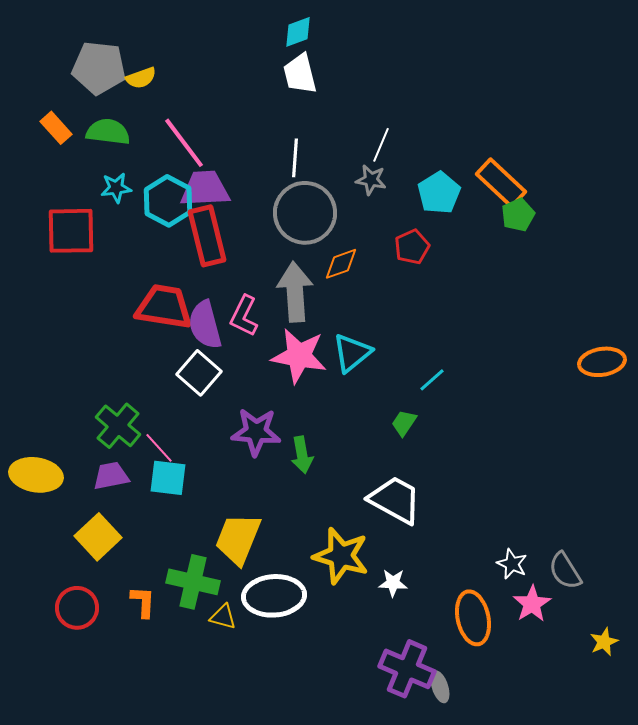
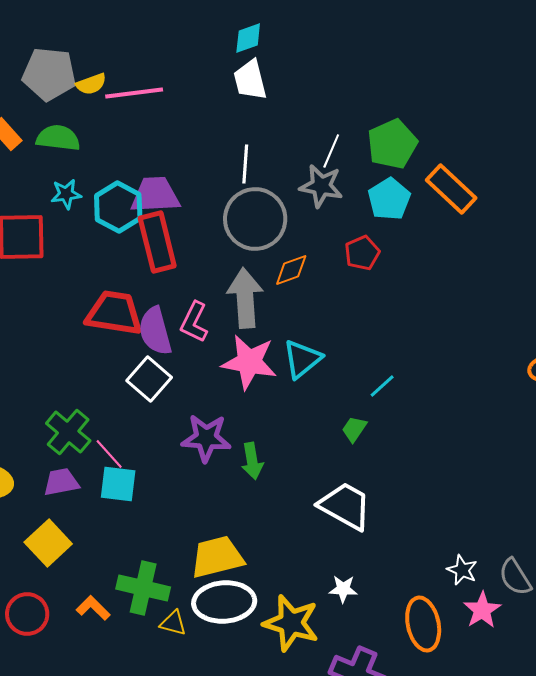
pink line: (184, 143) -> (134, 93), moved, turned -60
gray star: (371, 180) -> (321, 186), size x1.4
green pentagon: (518, 215) -> (392, 144), moved, size x1.5
yellow trapezoid: (238, 539) -> (217, 557), moved, turned 54
yellow star: (341, 556) -> (291, 623), moved
orange L-shape: (143, 602) -> (93, 608), turned -48

